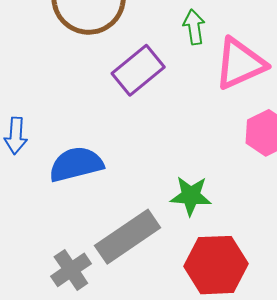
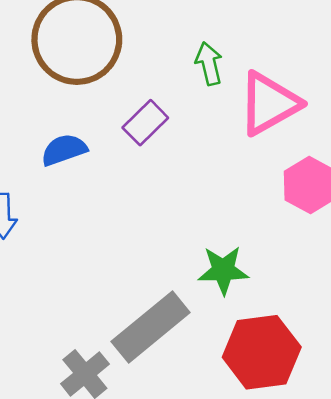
purple rectangle: (138, 70) -> (145, 123), size x0.7
blue semicircle: (76, 164) -> (64, 150), moved, size x0.7

